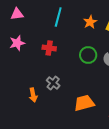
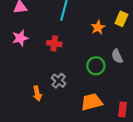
orange star: (90, 22) -> (98, 27), moved
green circle: (88, 55) -> (96, 66), moved

